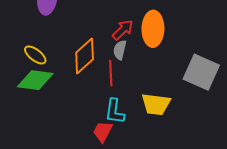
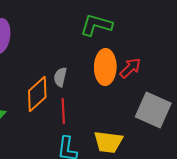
red arrow: (123, 30) -> (130, 68), moved
gray semicircle: (120, 50) -> (60, 77), moved

